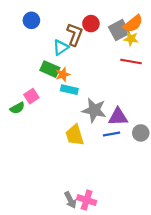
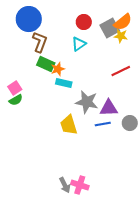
blue circle: (31, 20) -> (29, 19), size x1.6
brown L-shape: (75, 34) -> (40, 42), moved
cyan triangle: (61, 47) -> (79, 44), moved
red line: (131, 61) -> (121, 71), moved, turned -36
pink square: (31, 96) -> (15, 88), moved

